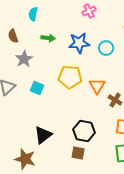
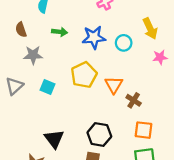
gray star: (24, 59) -> (33, 55), turned 30
yellow pentagon: (70, 77) -> (84, 75), turned -30
black triangle: (43, 135) -> (54, 139), turned -30

